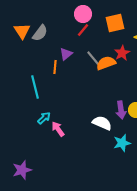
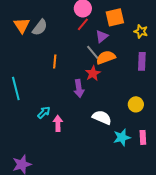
red star: (122, 53) -> (93, 73), moved
purple triangle: (66, 54) -> (102, 36), moved
cyan line: (35, 87) -> (16, 88), moved
purple arrow: (121, 110) -> (79, 88), moved
pink arrow: (58, 129) -> (58, 123), turned 35

